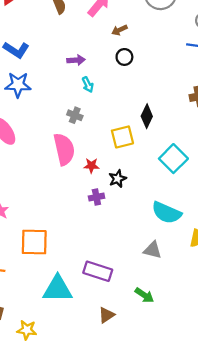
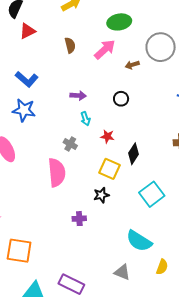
brown arrow: (119, 30) -> (132, 65), moved
yellow square: (122, 137) -> (110, 169), turned 30
red star: (91, 166) -> (107, 136), moved
black star: (118, 179) -> (101, 195), moved

